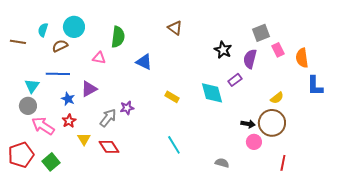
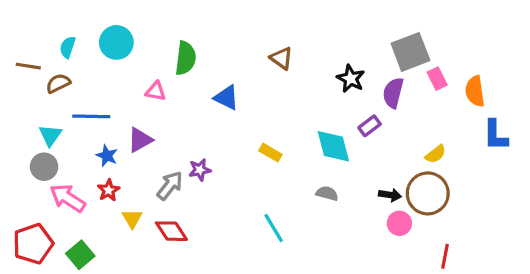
brown triangle: (175, 28) -> (281, 58), moved
gray square: (261, 33) -> (410, 52), size x1.4
brown semicircle: (60, 46) -> (58, 83), moved
gray semicircle: (222, 163) -> (327, 193), moved

